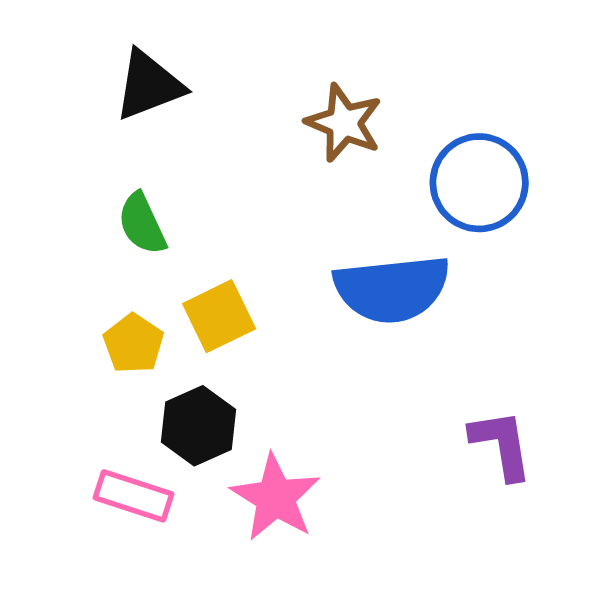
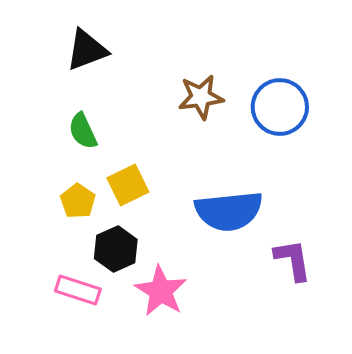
brown star: (344, 123) -> (201, 97), moved, turned -30
blue semicircle: (392, 289) -> (229, 211), moved

